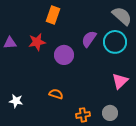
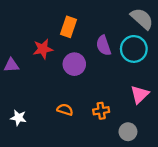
orange rectangle: (53, 15) -> (69, 27), moved
purple semicircle: (89, 39) -> (103, 45), turned -54
purple triangle: (10, 43) -> (11, 65), moved
orange cross: (83, 115) -> (101, 111), moved

